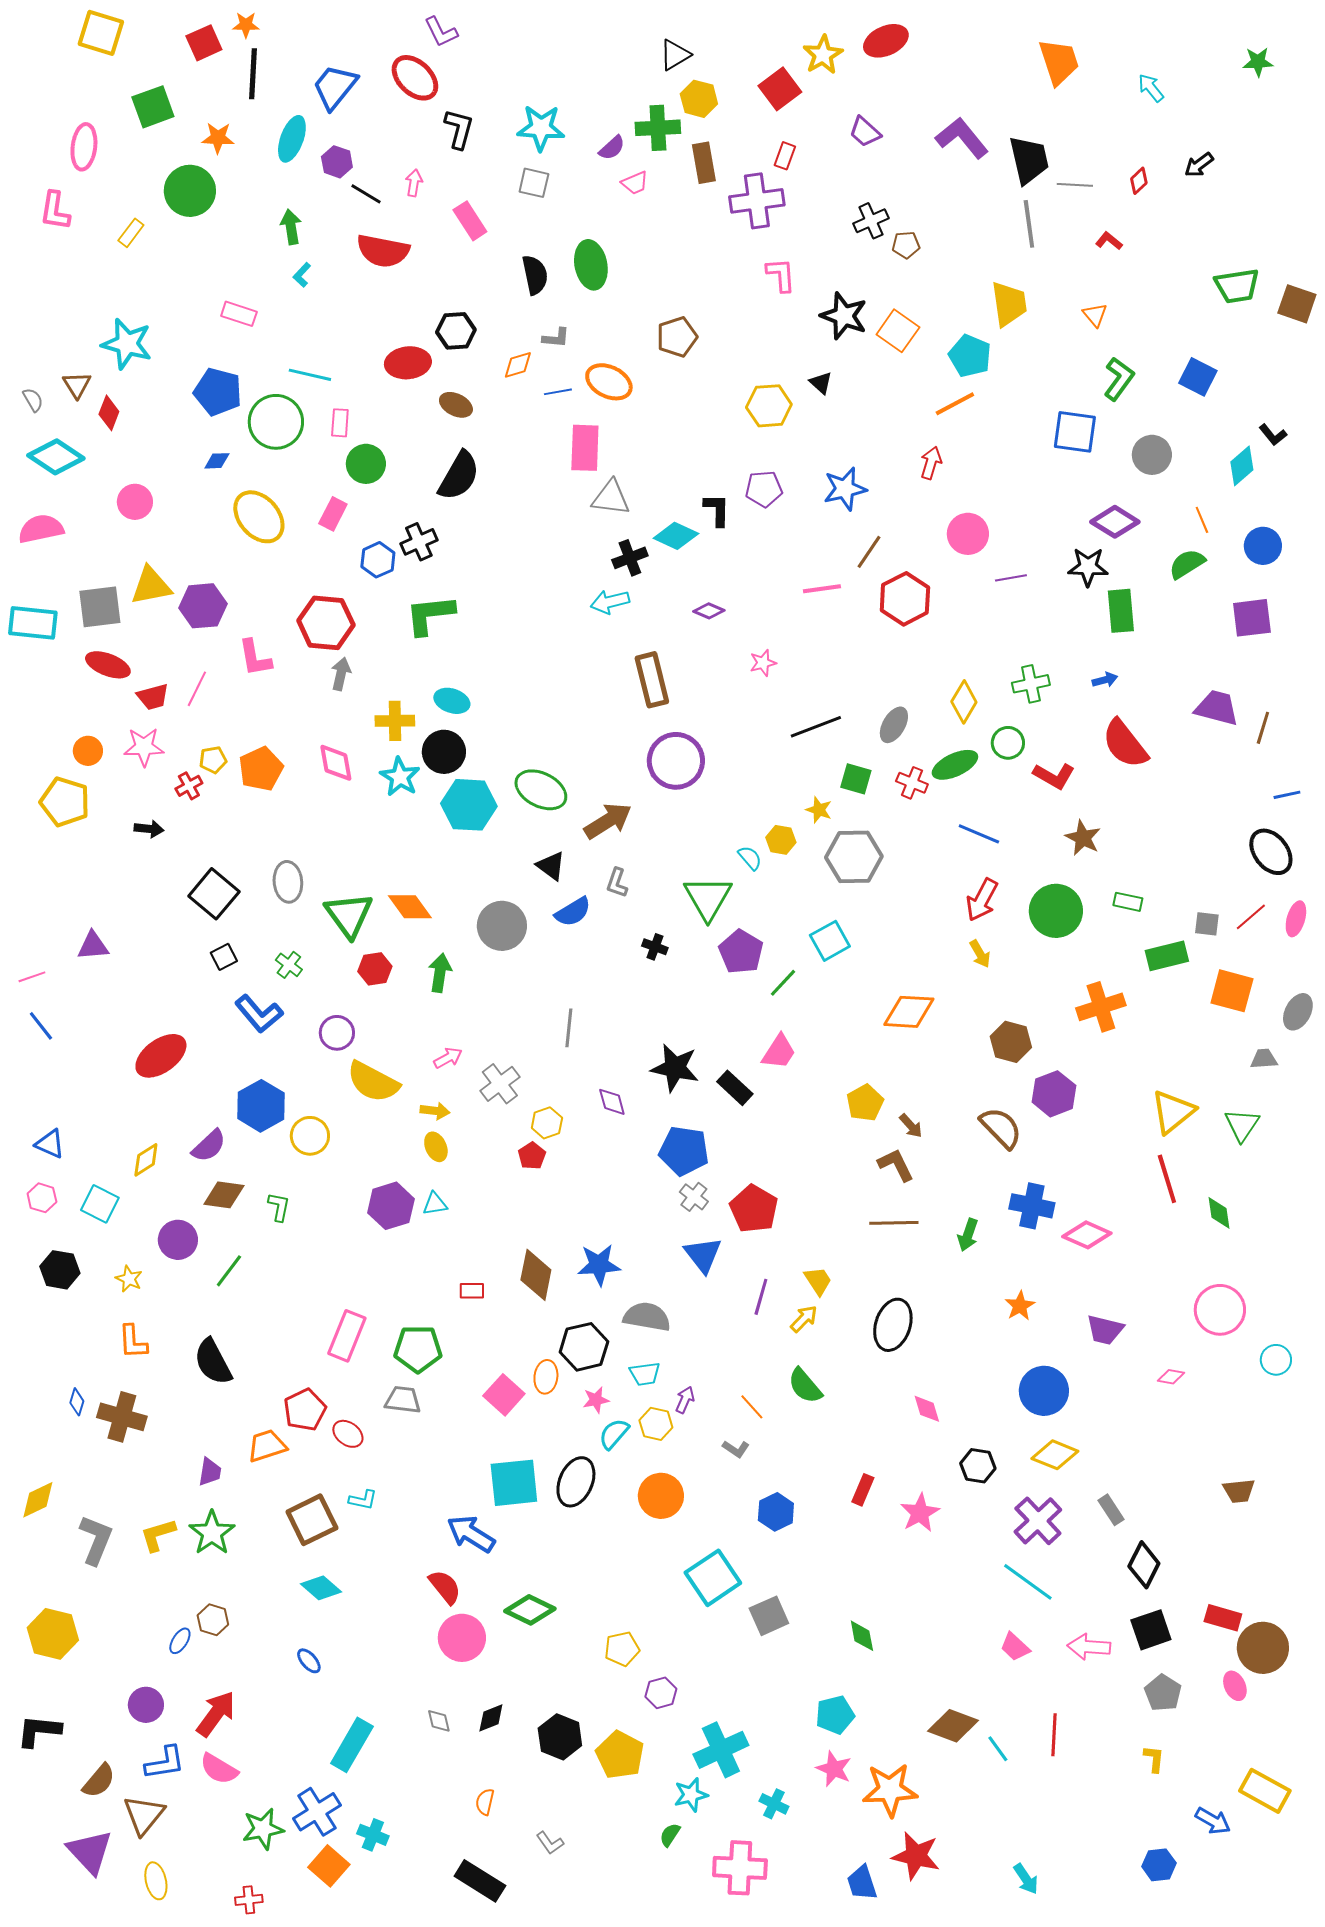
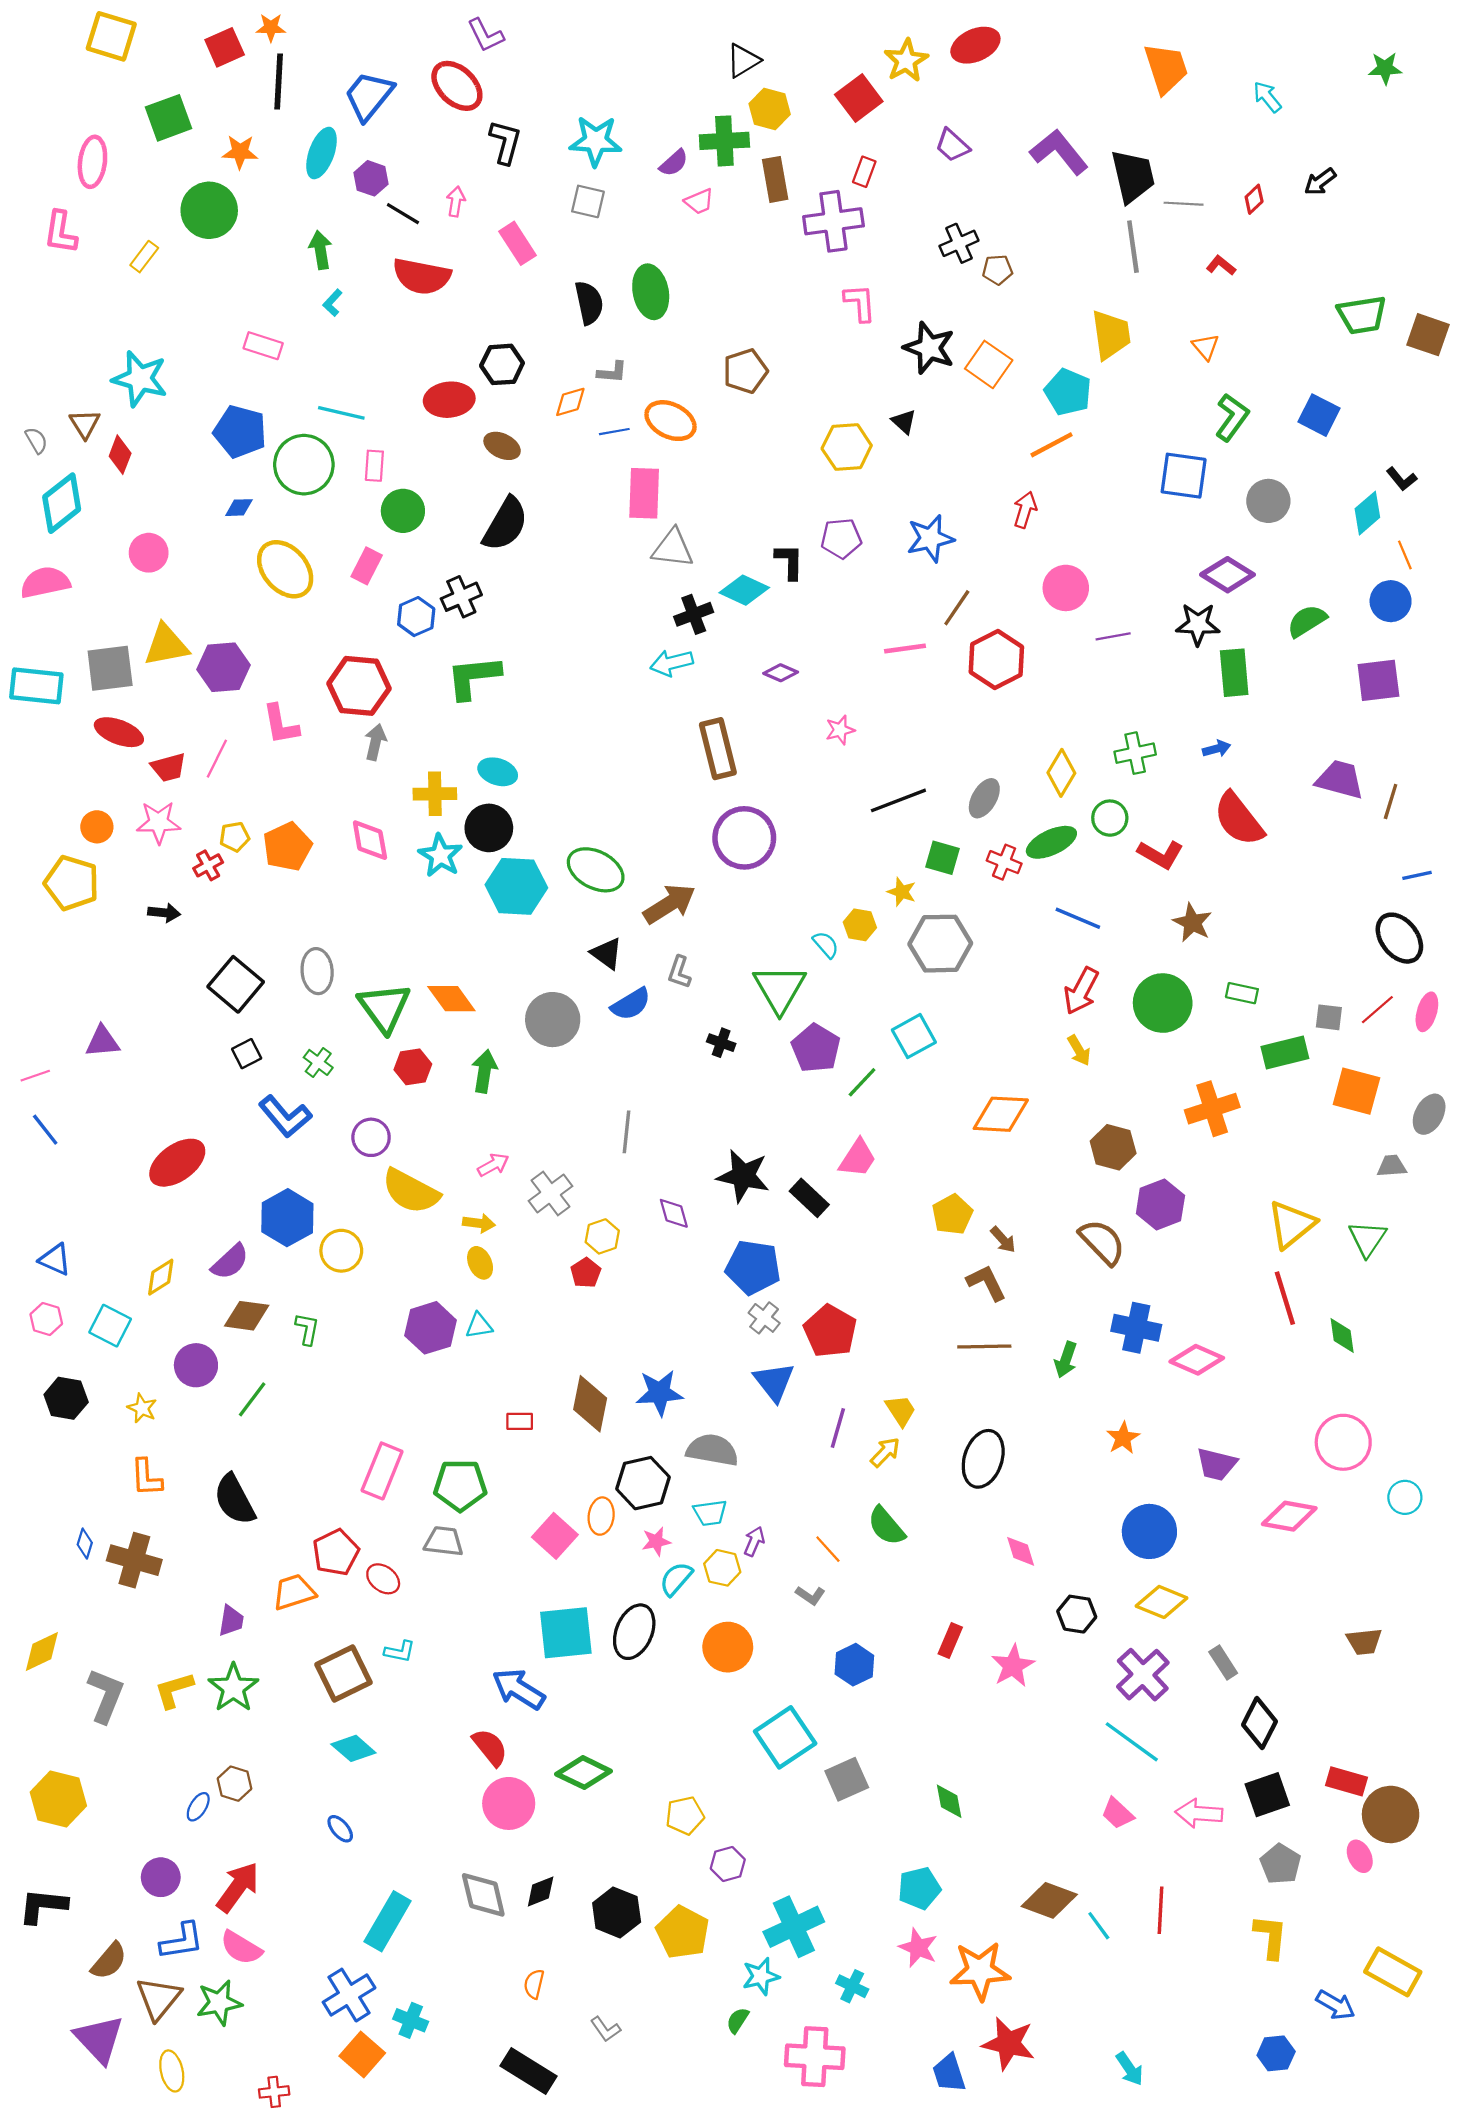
cyan diamond: (56, 457) -> (62, 503), turned -72
orange line: (1202, 520) -> (1405, 555), moved
pink diamond: (1171, 1377) -> (1289, 1516), size x1.8
gray diamond: (439, 1721) -> (483, 1895), size x1.8
yellow L-shape: (1154, 1759) -> (1271, 1937), size x1.5
green star: (263, 1829) -> (219, 2003), moved

